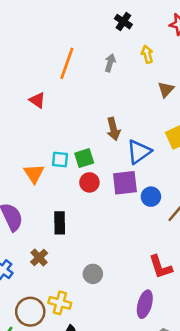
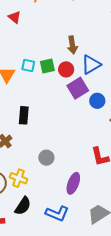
red circle: (89, 182) -> (66, 69), moved
purple square: (125, 183) -> (78, 88), turned -30
purple ellipse: (145, 304) -> (73, 183), moved

